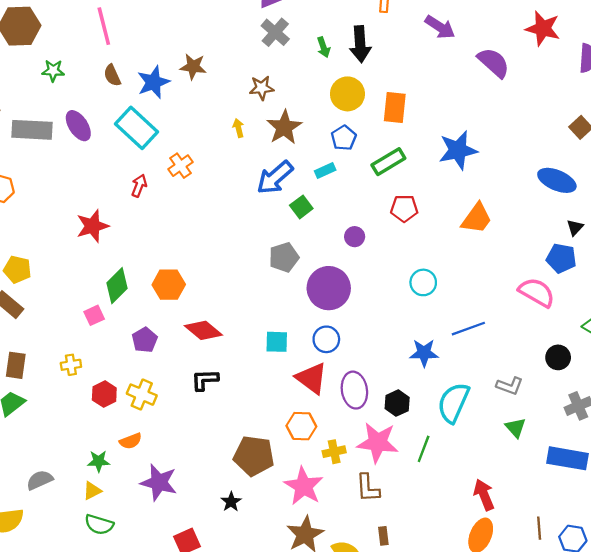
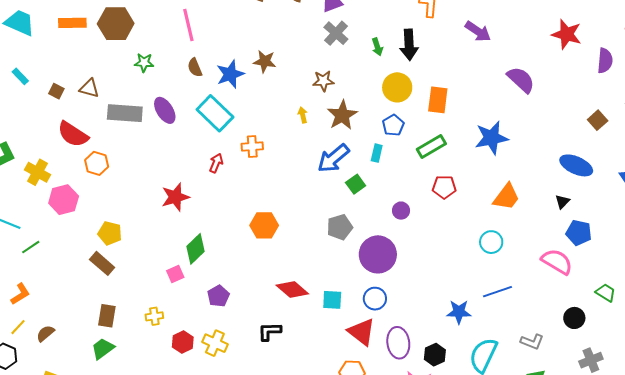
purple semicircle: (494, 63) -> (521, 80), moved
orange cross: (181, 166) -> (252, 146), turned 30
cyan rectangle: (325, 170) -> (377, 153), turned -54
black triangle: (575, 227) -> (562, 202), moved
cyan circle: (423, 282) -> (491, 242), moved
orange hexagon: (169, 285) -> (264, 225), moved
red diamond: (203, 330) -> (292, 290), moved

